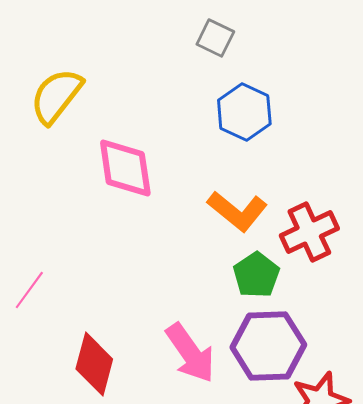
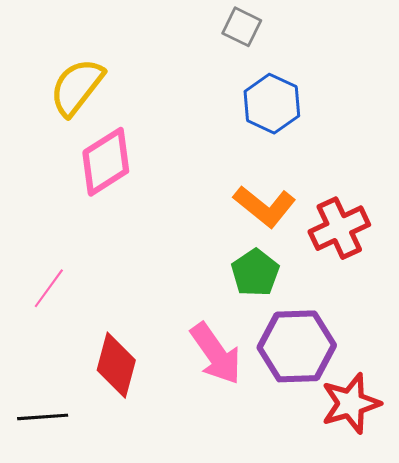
pink diamond: (125, 168) -> (106, 162), moved, turned 66
green pentagon: (256, 275) -> (255, 273), moved

